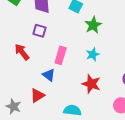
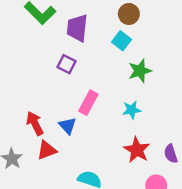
red arrow: (22, 52) -> (35, 123), moved
red star: (91, 84) -> (137, 150), moved

